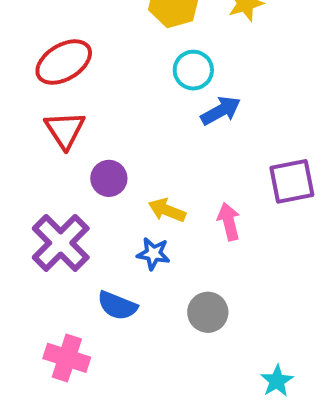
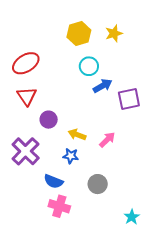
purple square: (292, 181) -> (129, 99), moved
pink arrow: (229, 221) -> (107, 140), turned 60
pink cross: (67, 358) -> (59, 206), moved

